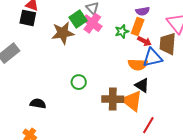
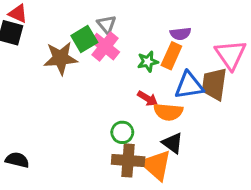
red arrow: (144, 41) -> (148, 99), moved
blue triangle: (152, 58) -> (189, 85), moved
green circle: (79, 82) -> (122, 132), moved

